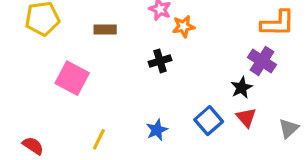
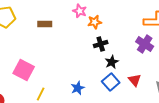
black cross: (160, 61) -> (101, 44), moved
pink square: (72, 78) -> (24, 70), moved
black star: (242, 88) -> (112, 62), moved

